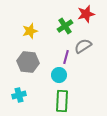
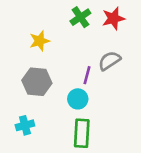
green cross: (65, 26) -> (80, 17), moved

